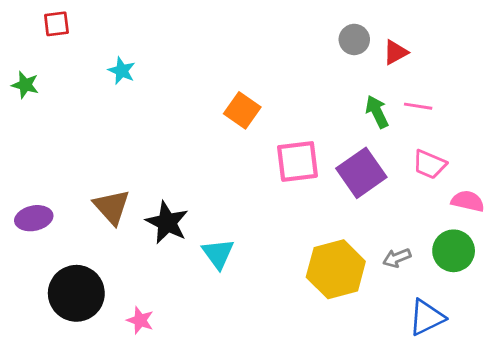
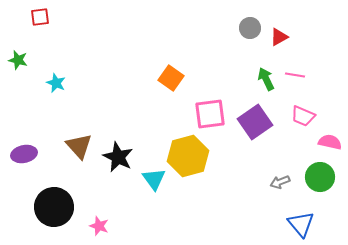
cyan star: (122, 71) -> (56, 83), moved
yellow hexagon: (336, 269) -> (188, 156), moved
blue triangle: (427, 317) -> (301, 224), turned -44

